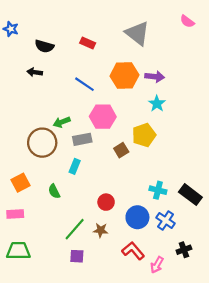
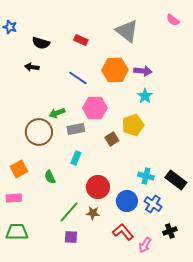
cyan rectangle: (75, 166) -> (76, 158), moved
red circle: (106, 202) -> (98, 187), size x1.5

